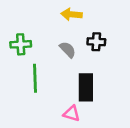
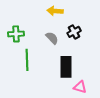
black cross: (96, 42) -> (74, 32), turned -32
pink triangle: (72, 114) -> (80, 87), moved

